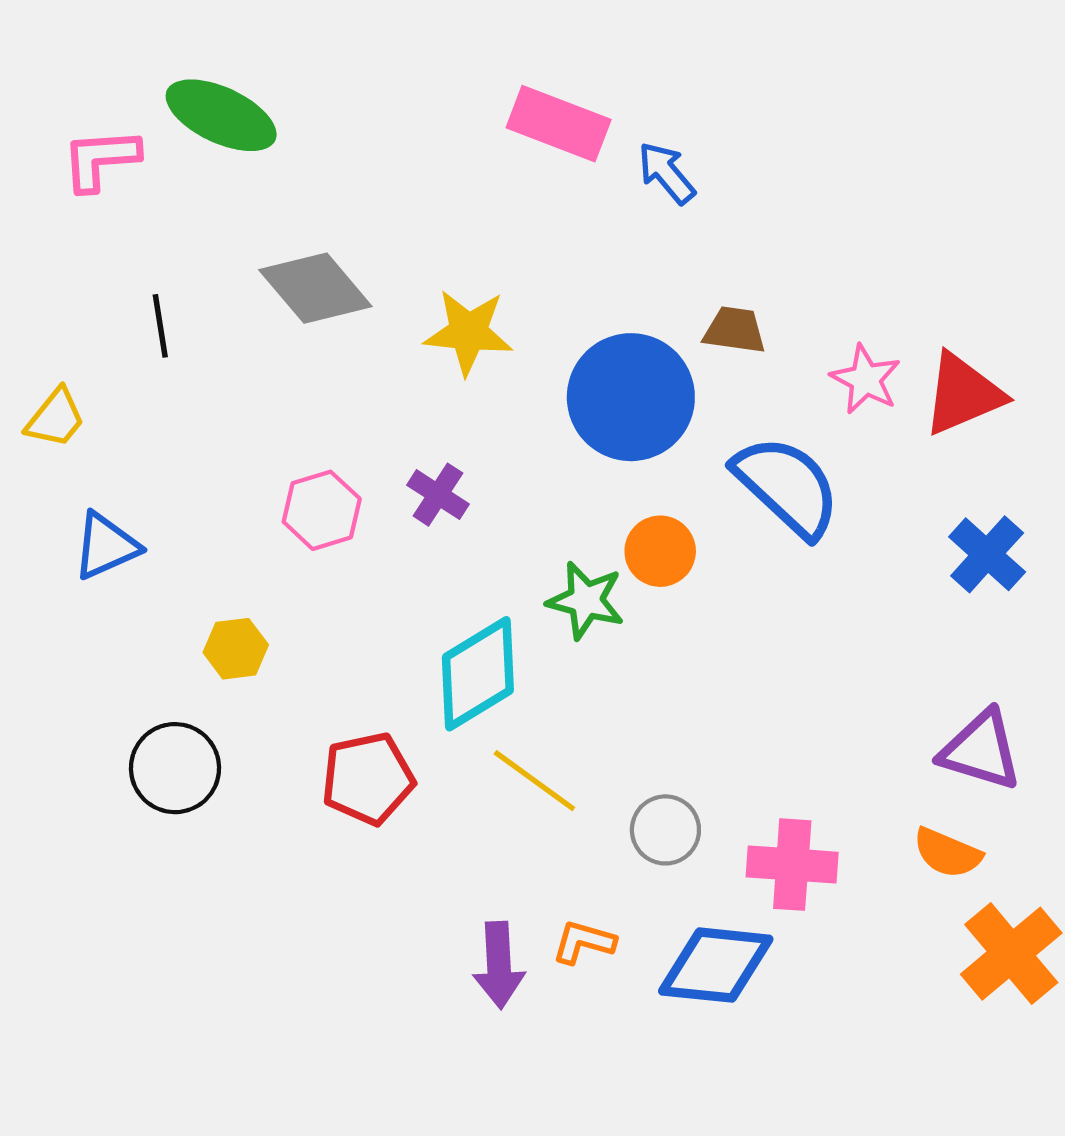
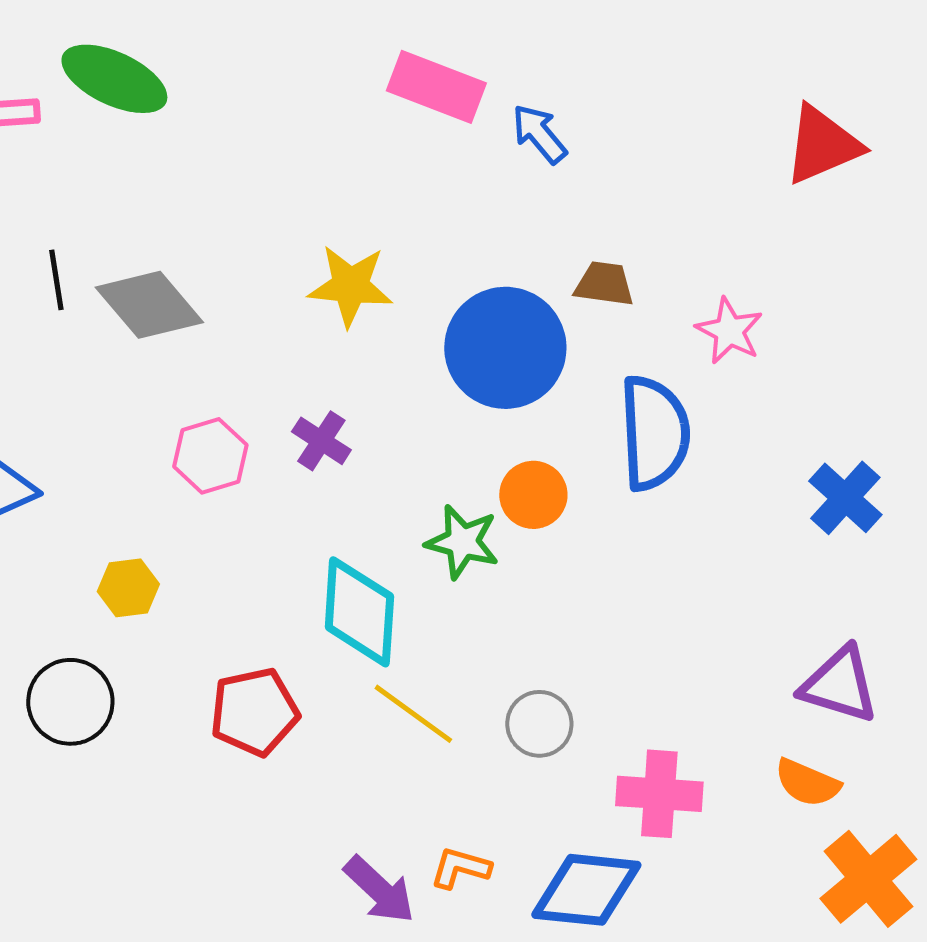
gray diamond: (315, 288) -> (149, 305), moved
red triangle: (963, 394) -> (822, 145), moved
blue semicircle: (787, 486) -> (654, 433), turned 44
cyan diamond: (478, 674) -> (359, 612), turned -55
gray circle: (665, 830) -> (539, 724), moved
purple arrow: (499, 965) -> (379, 890), turned -44

